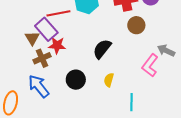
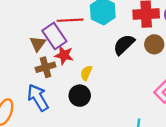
black semicircle: (102, 49) -> (124, 45), moved
yellow semicircle: (109, 80) -> (86, 73), moved

